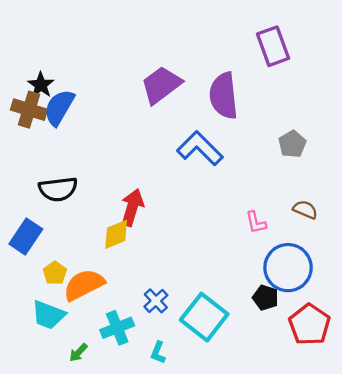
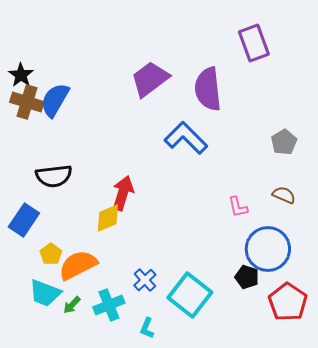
black star: (41, 85) -> (21, 75), moved
gray pentagon: (292, 144) -> (284, 142), moved
green arrow: (78, 353) -> (72, 305), moved

